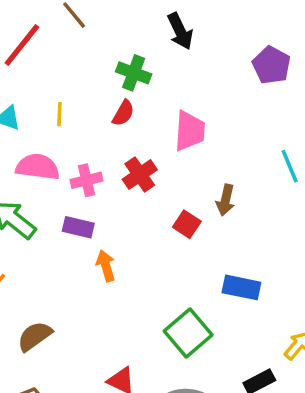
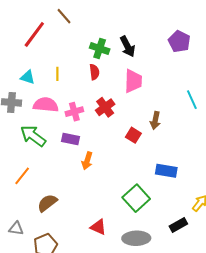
black arrow: (180, 31) -> (128, 46), moved
red semicircle: (123, 113) -> (94, 72), turned -35
orange arrow: (106, 266) -> (87, 161), turned -144

